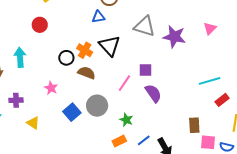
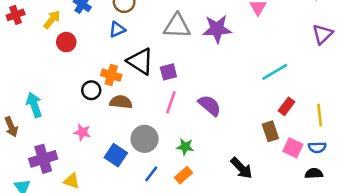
red circle: (40, 25) -> (66, 42), moved
purple square: (145, 70) -> (168, 72), moved
purple cross: (16, 100) -> (43, 159), size x1.5
red rectangle: (222, 100) -> (287, 106), moved
blue line: (144, 140) -> (151, 174), moved
pink square: (208, 142) -> (293, 148), turned 35

